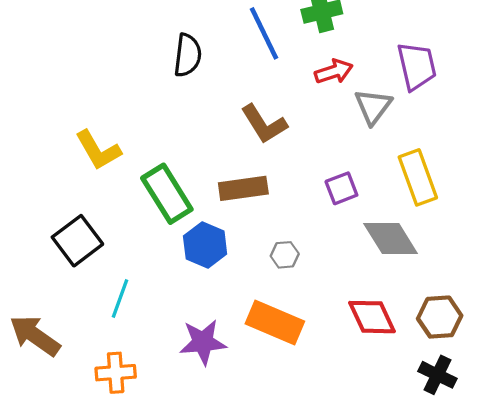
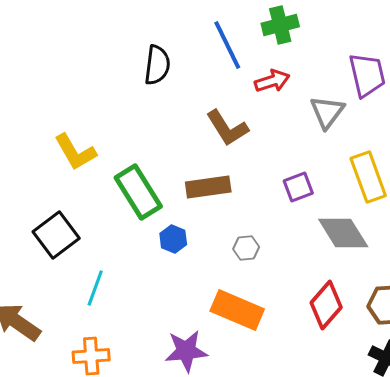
red arrow: (334, 72) -> (272, 81), moved
blue hexagon: (205, 245) -> (173, 239), size x0.7
red diamond: (372, 317) -> (326, 305), turned 66
purple star: (203, 342) -> (186, 351), moved

